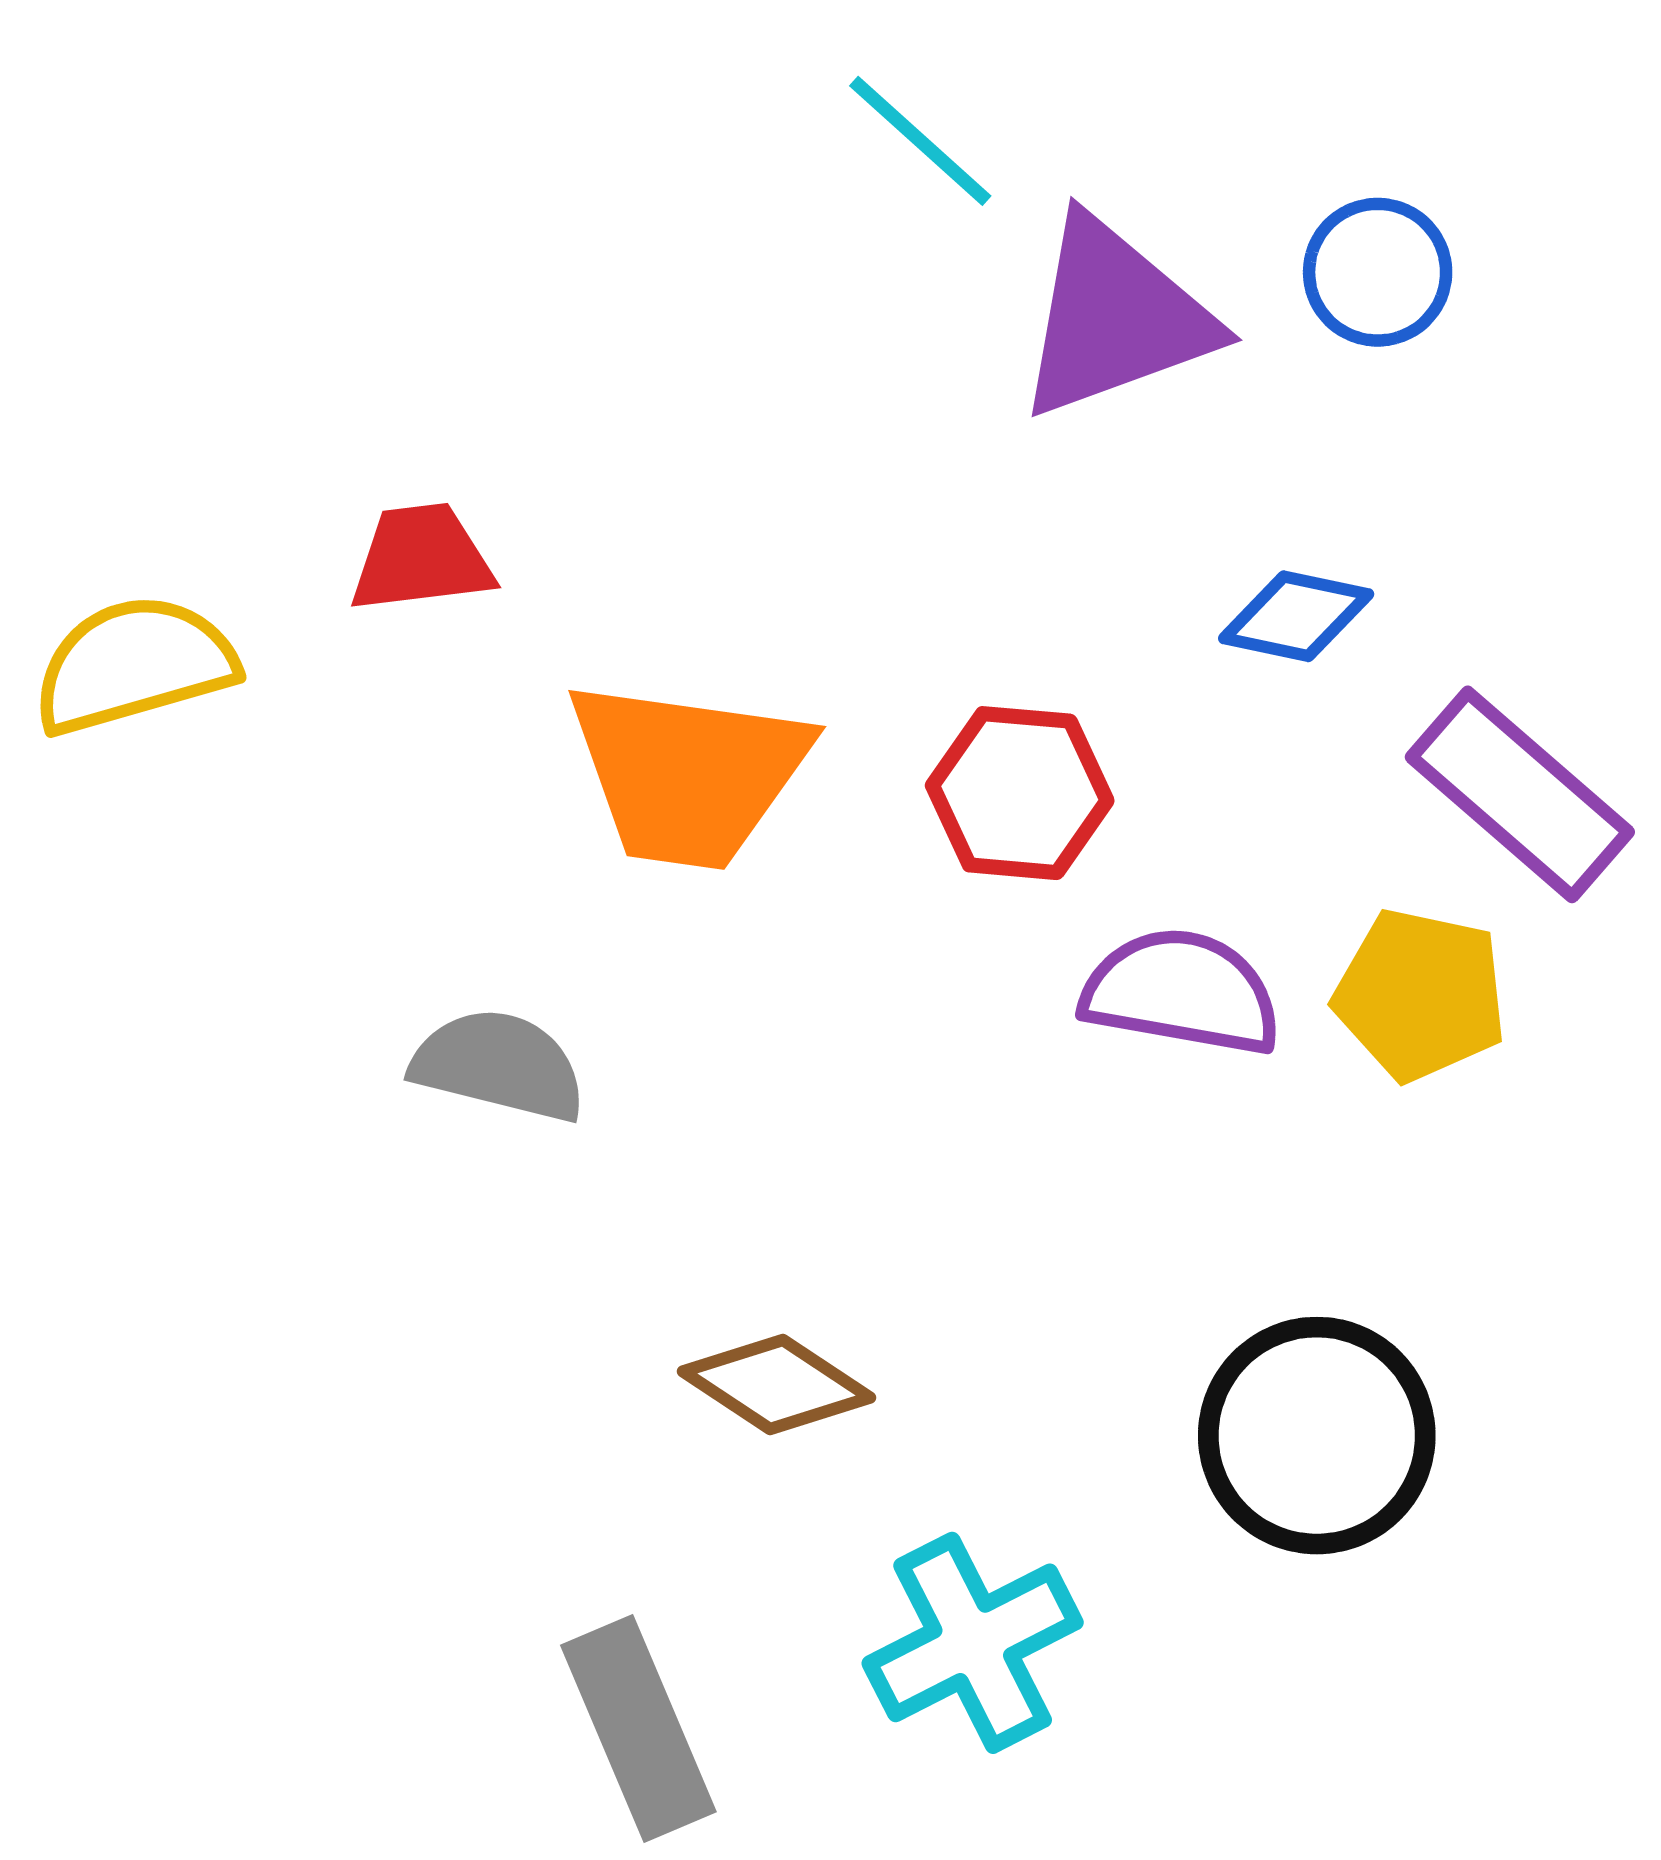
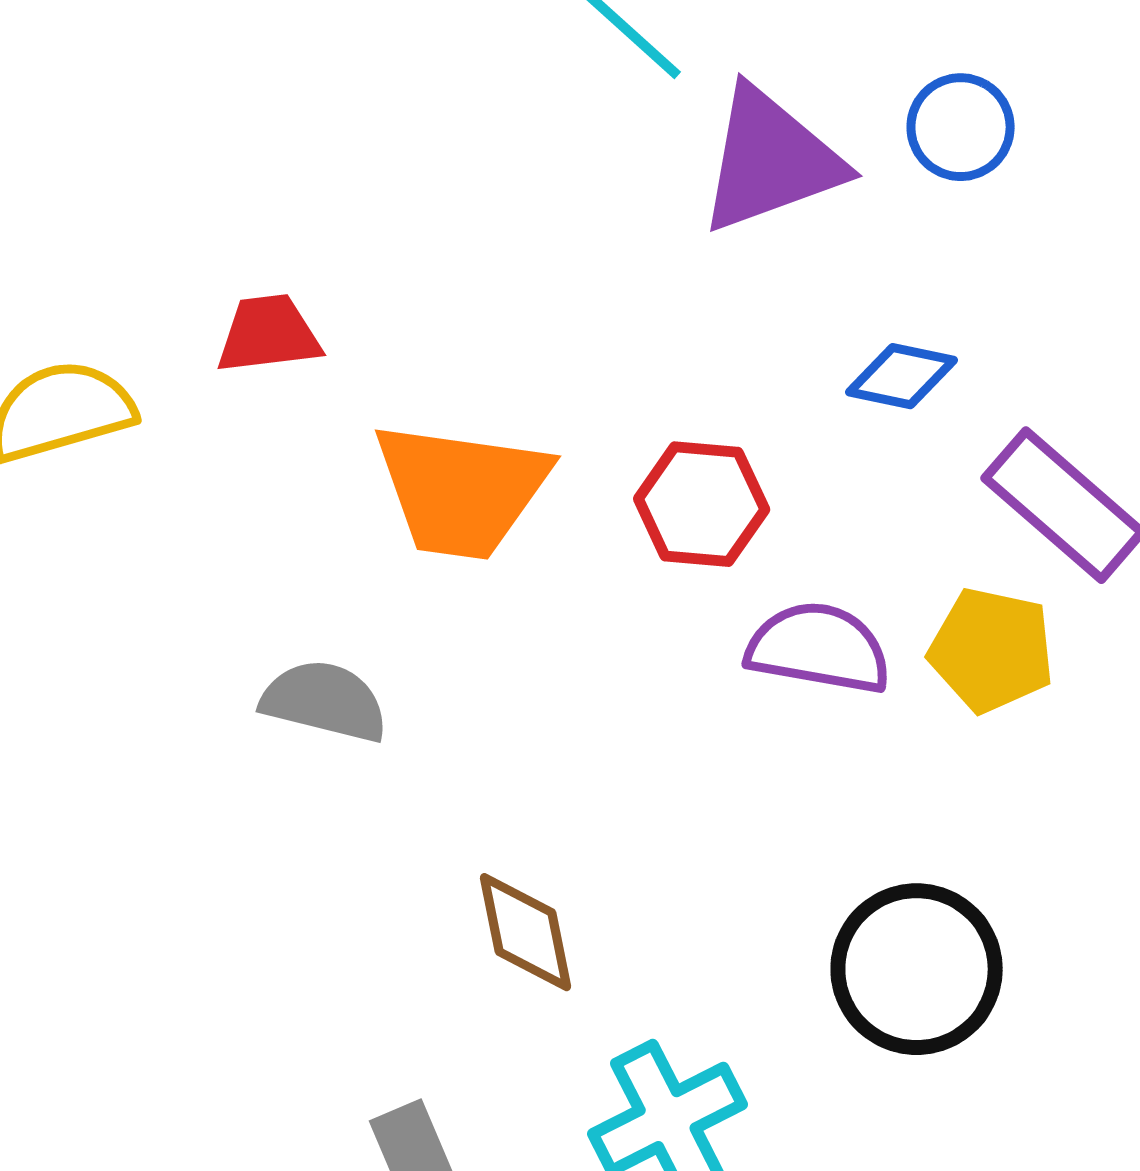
brown diamond: (777, 1384) -> (526, 932), turned 45

